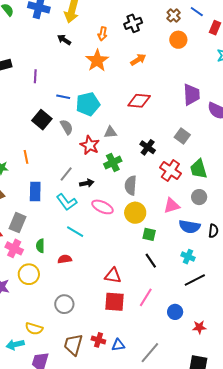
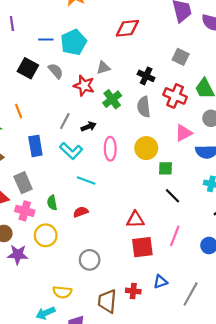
gray semicircle: (131, 185) -> (144, 107), moved
pink ellipse: (102, 207) -> (110, 149), turned 75
gray rectangle: (18, 223) -> (23, 183), turned -36
blue triangle: (118, 345) -> (160, 282), moved

